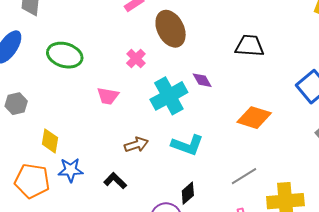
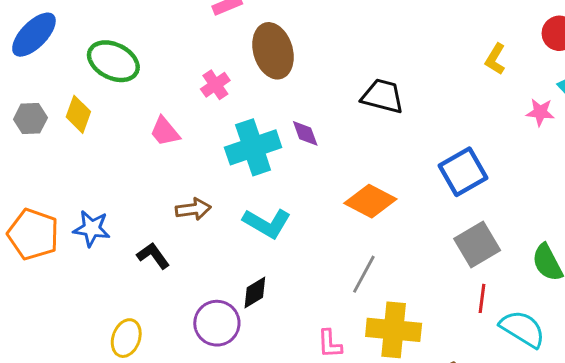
pink trapezoid: (108, 96) -> (165, 131), turned 30
yellow diamond: (50, 141) -> (78, 114), moved
gray line: (244, 176) -> (364, 274), moved, turned -40

